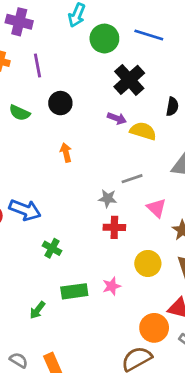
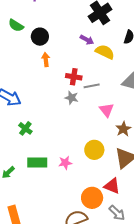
black circle: (60, 103) -> (40, 37), moved
red cross: (114, 227) -> (74, 77), moved

